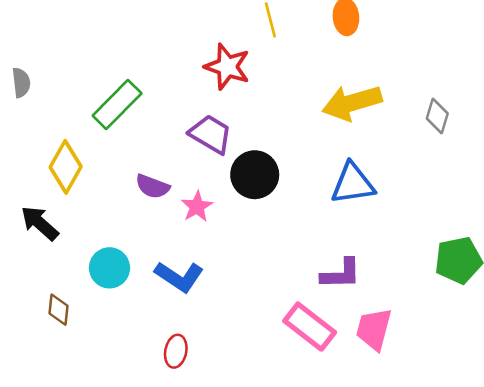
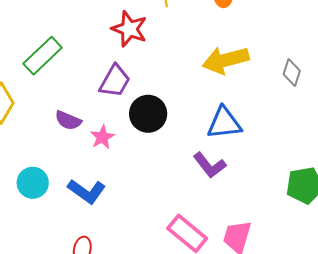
purple trapezoid: (211, 134) -> (115, 81), turned 87
purple L-shape: (341, 274) -> (210, 165), moved, turned 52

